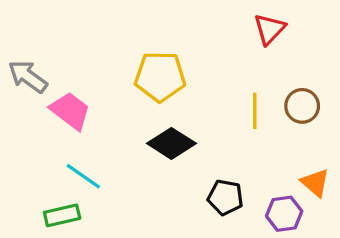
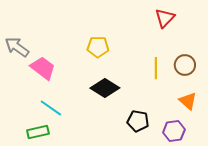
yellow pentagon: (160, 77) -> (98, 47), size x0.7
orange triangle: (315, 183) -> (188, 101), moved

